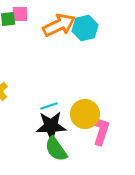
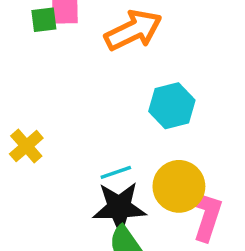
cyan hexagon: (85, 28) -> (172, 106), moved

